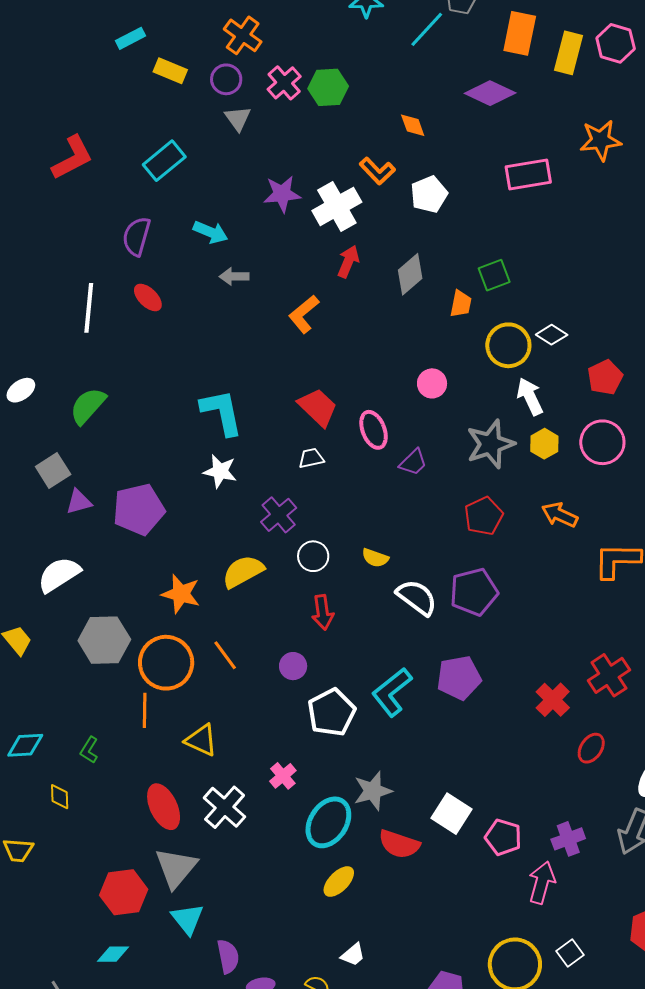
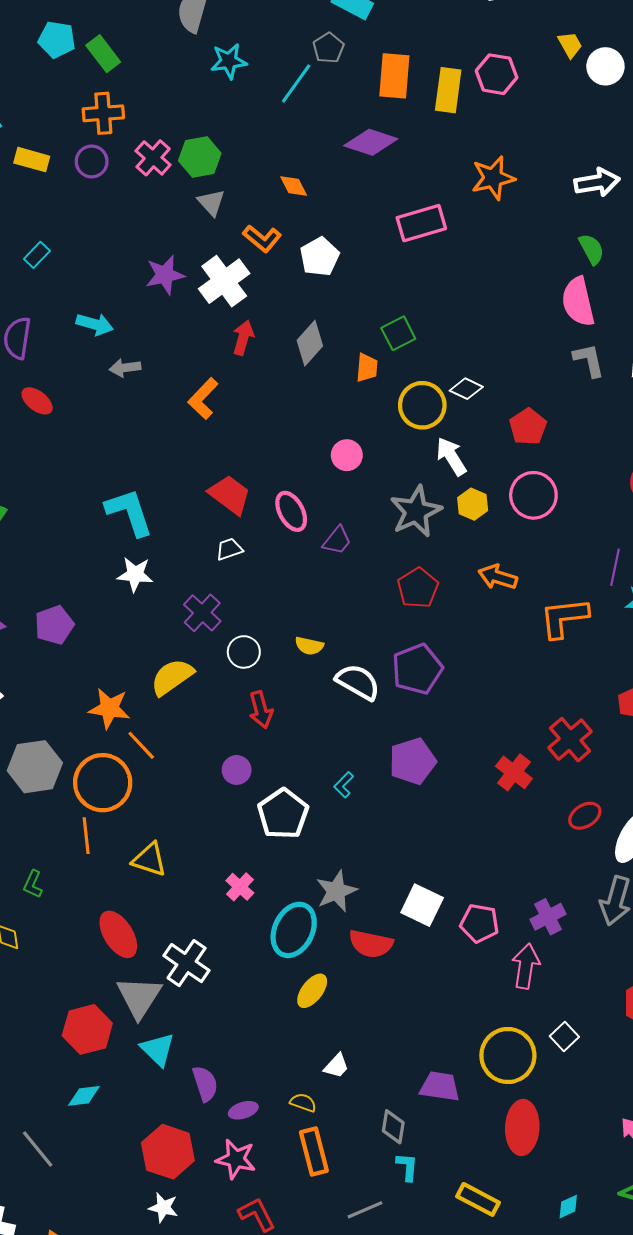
orange cross: (243, 35) -> (103, 113), turned -33
gray triangle: (238, 118) -> (211, 203), moved
cyan rectangle: (164, 161) -> (37, 255), size x0.6
purple pentagon: (139, 509) -> (54, 625), size x0.7
orange line: (225, 655) -> (141, 745), moved
cyan L-shape: (392, 692) -> (344, 785), size x0.5
red ellipse: (591, 748) -> (585, 816), moved, turned 32
white cross: (225, 807) -> (187, 963), moved

